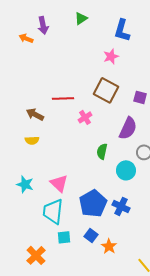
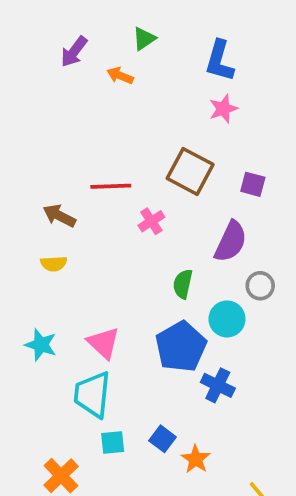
purple arrow: (43, 25) -> (74, 52), turned 48
orange arrow: (26, 38) -> (120, 76), moved
pink star: (111, 56) -> (223, 109), moved
blue pentagon: (93, 203) -> (181, 347), moved

